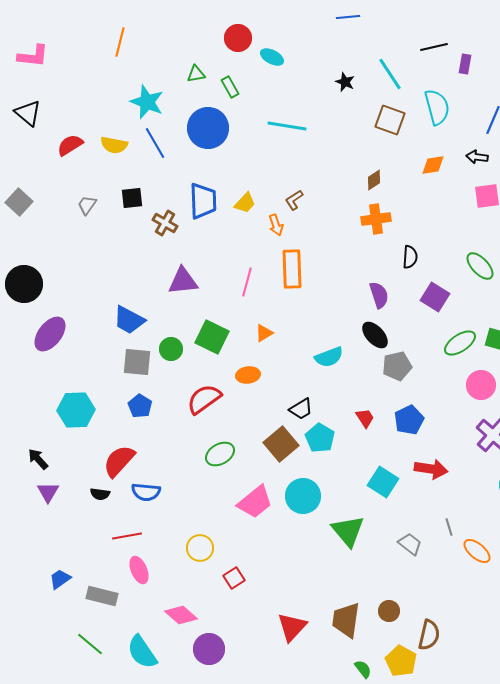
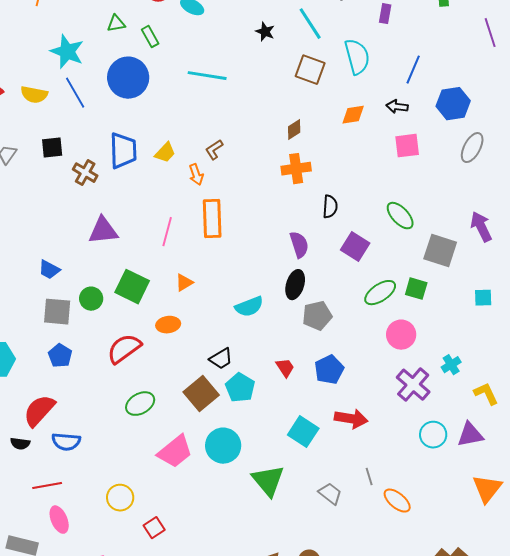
blue trapezoid: (129, 320) -> (49, 270), size x0.7
black ellipse: (375, 335) -> (295, 285), turned 60

